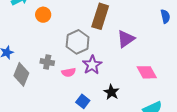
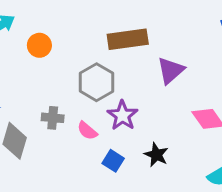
brown rectangle: (100, 16) -> (128, 39), turned 70
pink semicircle: (69, 72) -> (87, 131), turned 56
blue square: (83, 101) -> (113, 161), moved

